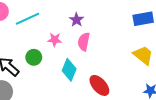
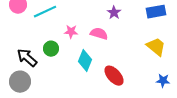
purple star: (76, 20) -> (114, 13), moved
pink semicircle: (84, 42) -> (99, 34), turned 96

